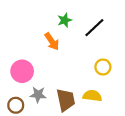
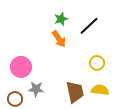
orange arrow: (52, 41) -> (59, 39), moved
yellow semicircle: (92, 96) -> (100, 90), moved
brown trapezoid: (66, 100) -> (75, 92), moved

